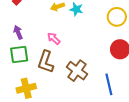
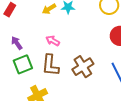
brown cross: (77, 71) -> (83, 67), turned 35

